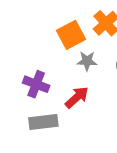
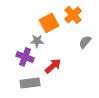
gray star: (87, 61) -> (37, 41), moved

